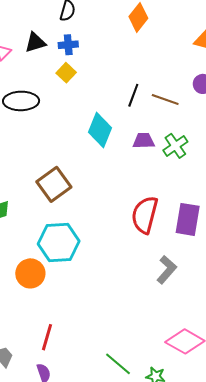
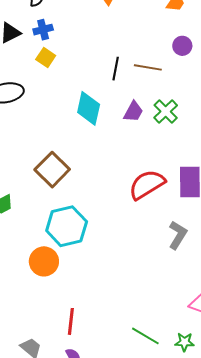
purple trapezoid: (144, 141) -> (133, 112), turned 130
red semicircle: (145, 215) -> (147, 185), turned 54

